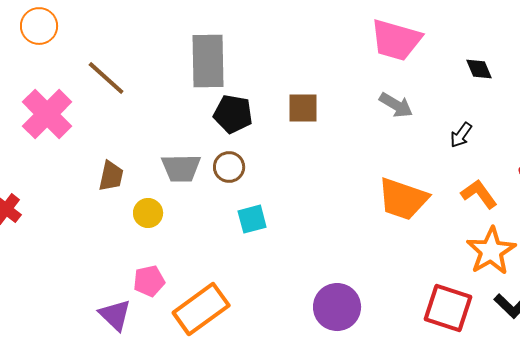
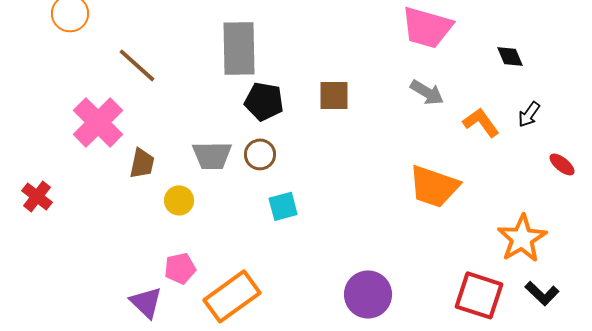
pink cross: (47, 114) -> (98, 122), moved
black arrow: (461, 135) -> (529, 114), moved
orange L-shape: (479, 194) -> (481, 122), moved

